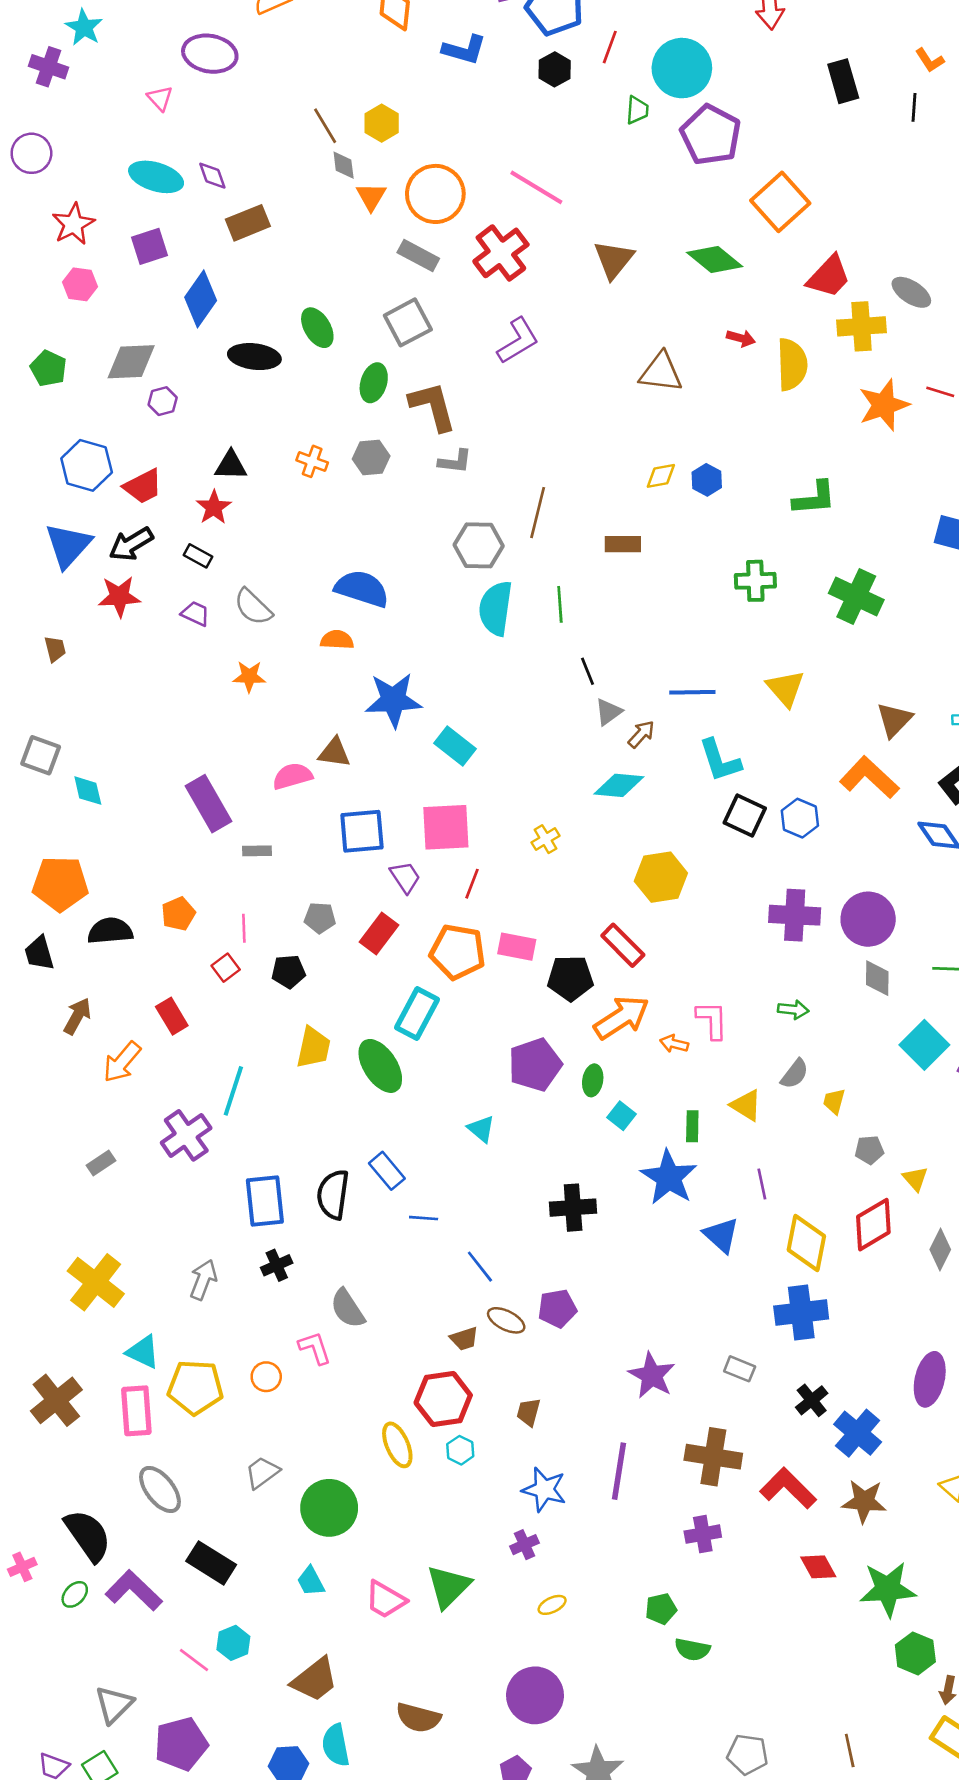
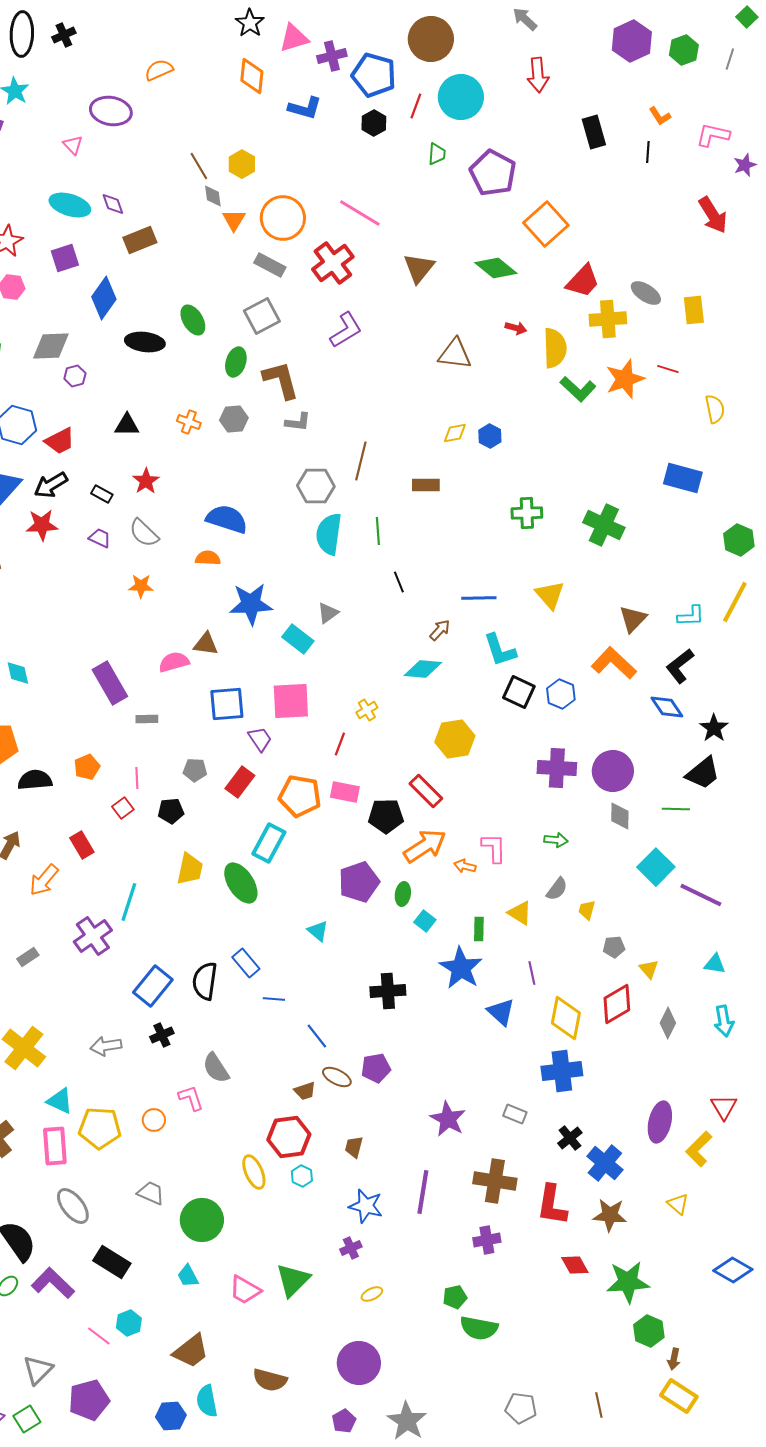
cyan circle: (682, 68) -> (461, 97), moved
green L-shape: (814, 498) -> (578, 389), moved, turned 48
red star: (214, 507) -> (146, 481), moved
gray triangle: (608, 712) -> (328, 613), moved
red line: (472, 884) -> (340, 744), moved
blue rectangle: (265, 1201) -> (153, 986), turned 45
gray arrow: (203, 1280) -> (106, 1046), turned -120
gray trapezoid: (262, 1472) -> (151, 1193), turned 60
red L-shape: (788, 1488) -> (552, 1205), turned -126
green semicircle: (692, 1649) -> (479, 1328), size x1.4

